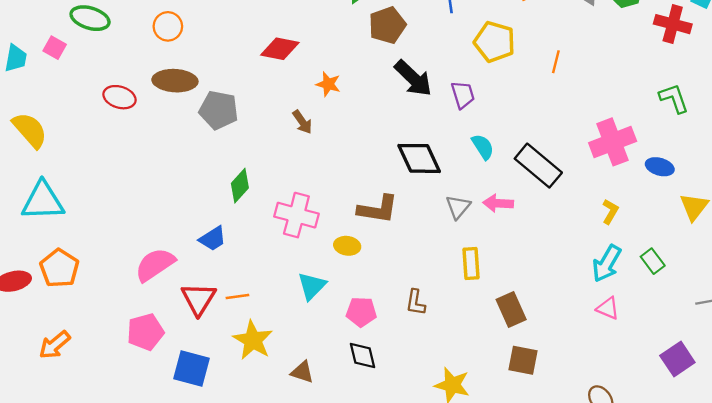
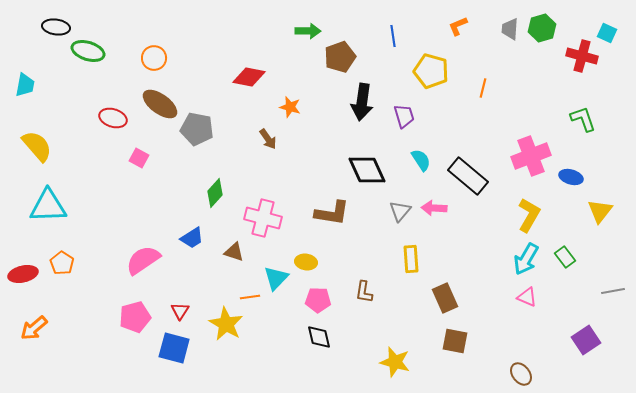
pink square: (55, 48) -> (139, 158), moved
black arrow: (413, 78) -> (362, 102), turned 54
brown ellipse: (175, 81) -> (160, 104), turned 33
yellow L-shape: (610, 212) -> (529, 215), size x1.6
yellow ellipse: (347, 246) -> (306, 262), moved
orange pentagon: (59, 268) -> (62, 263), size x0.7
orange line: (237, 297) -> (250, 297), moved
red triangle: (199, 299) -> (180, 311), moved, size x0.6
orange arrow: (55, 345) -> (34, 328), moved
brown triangle: (302, 372) -> (234, 252), moved

